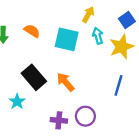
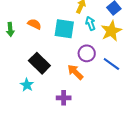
orange arrow: (65, 82) -> (75, 72), moved
blue line: (118, 85) -> (111, 64), turned -66
purple circle: (85, 116) -> (87, 53), moved

